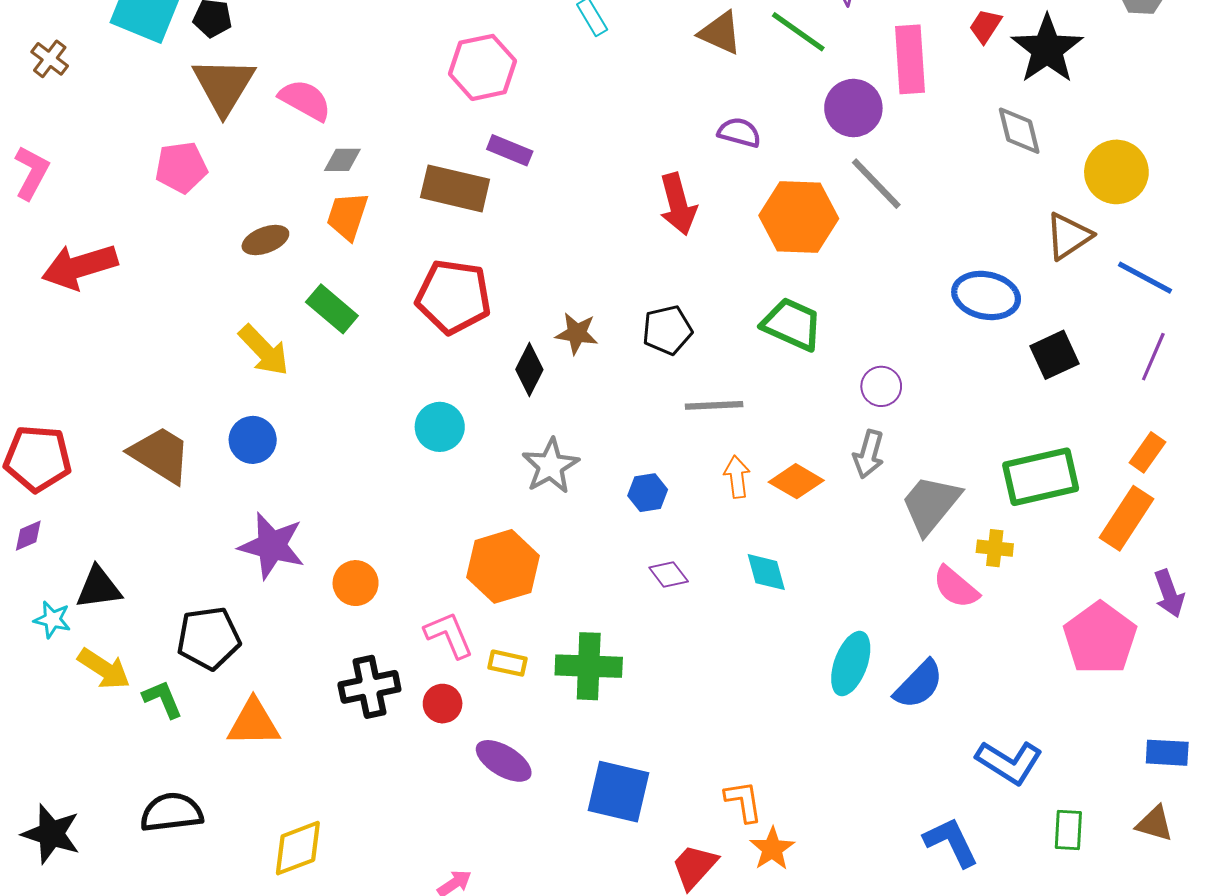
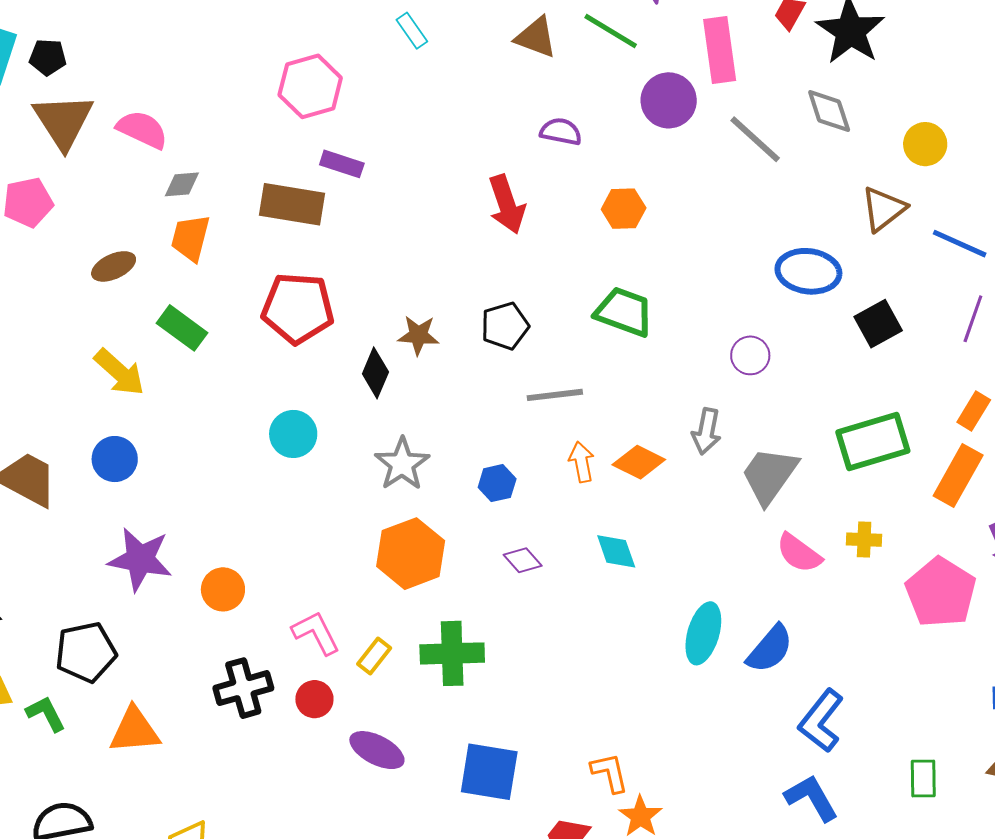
yellow circle: (1116, 172) -> (925, 144), size x0.7
gray line: (876, 184) -> (755, 139), moved
orange hexagon: (799, 217) -> (624, 209), size x0.6
purple circle: (881, 386) -> (750, 355), moved
yellow cross: (995, 548) -> (864, 540), moved
orange hexagon: (503, 566) -> (411, 554), moved
yellow rectangle: (507, 663) -> (374, 656), turned -60
blue L-shape: (1009, 762) -> (821, 721), moved, turned 100

